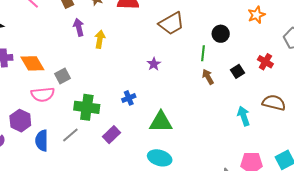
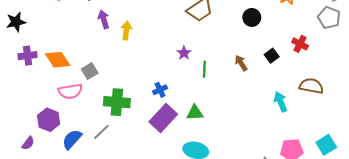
green line: (203, 53) -> (204, 69), moved
green triangle: (161, 122) -> (195, 113), size x0.7
purple rectangle: (111, 135) -> (163, 118), moved, size x1.5
blue semicircle: (42, 141) -> (72, 139), turned 45

